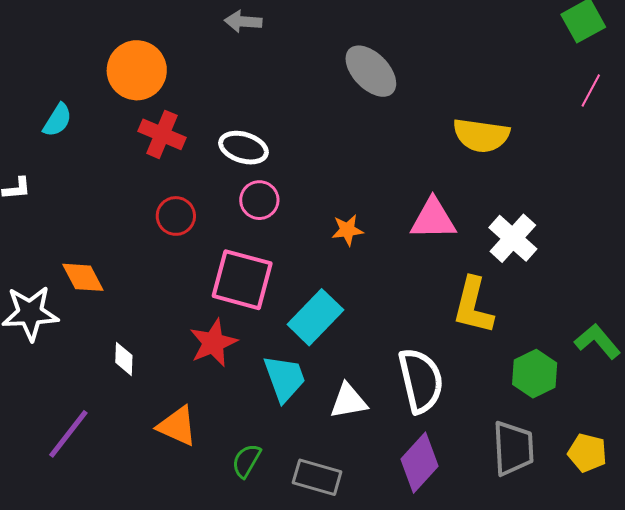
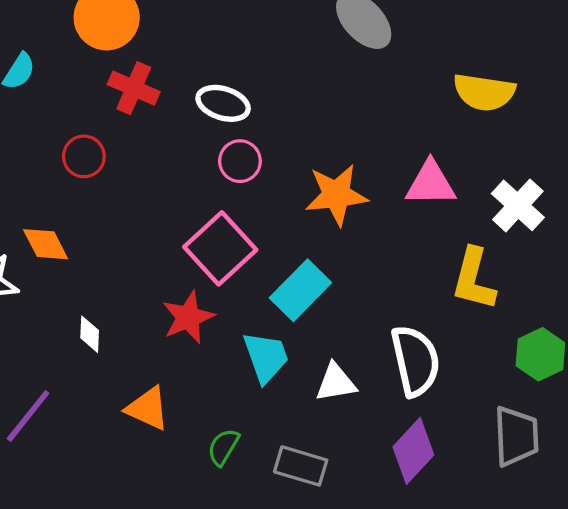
red circle: (176, 216) -> (84, 156), moved
orange star: (347, 230) -> (336, 195), size x1.8
pink square: (242, 280) -> (220, 248), turned 32

